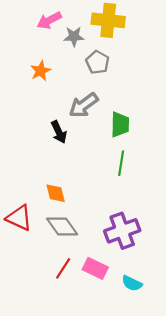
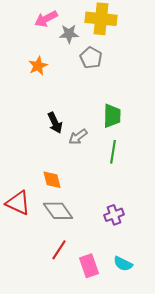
gray arrow: (84, 105) -> (78, 137), moved, size x0.7
purple cross: (122, 231) -> (114, 215), size x0.6
pink rectangle: (95, 268) -> (89, 266), moved, turned 45

